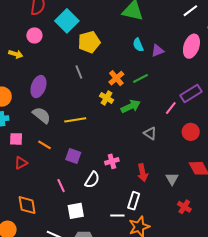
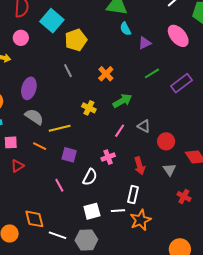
cyan semicircle: (138, 45) -> (125, 29), moved
pink ellipse: (191, 46) -> (178, 36), turned -55
green line: (141, 78) -> (152, 73), moved
yellow cross: (107, 98) -> (89, 108), moved
pink line: (171, 108) -> (120, 131), moved
yellow line: (75, 120) -> (60, 128), moved
red circle: (191, 132) -> (166, 141), moved
orange diamond: (27, 205) -> (34, 219), moved
white square: (76, 211) -> (92, 211), moved

